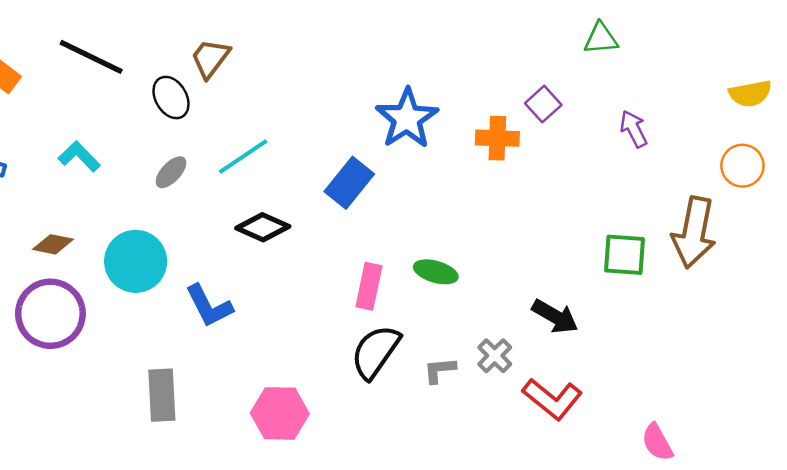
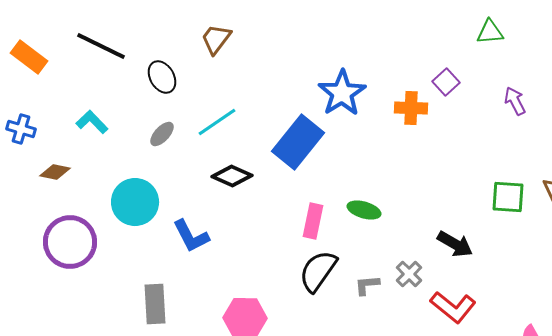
brown trapezoid: (210, 58) -> (216, 39), moved
blue rectangle: (349, 183) -> (298, 142), size x1.4
brown diamond: (53, 244) -> (55, 172), moved

